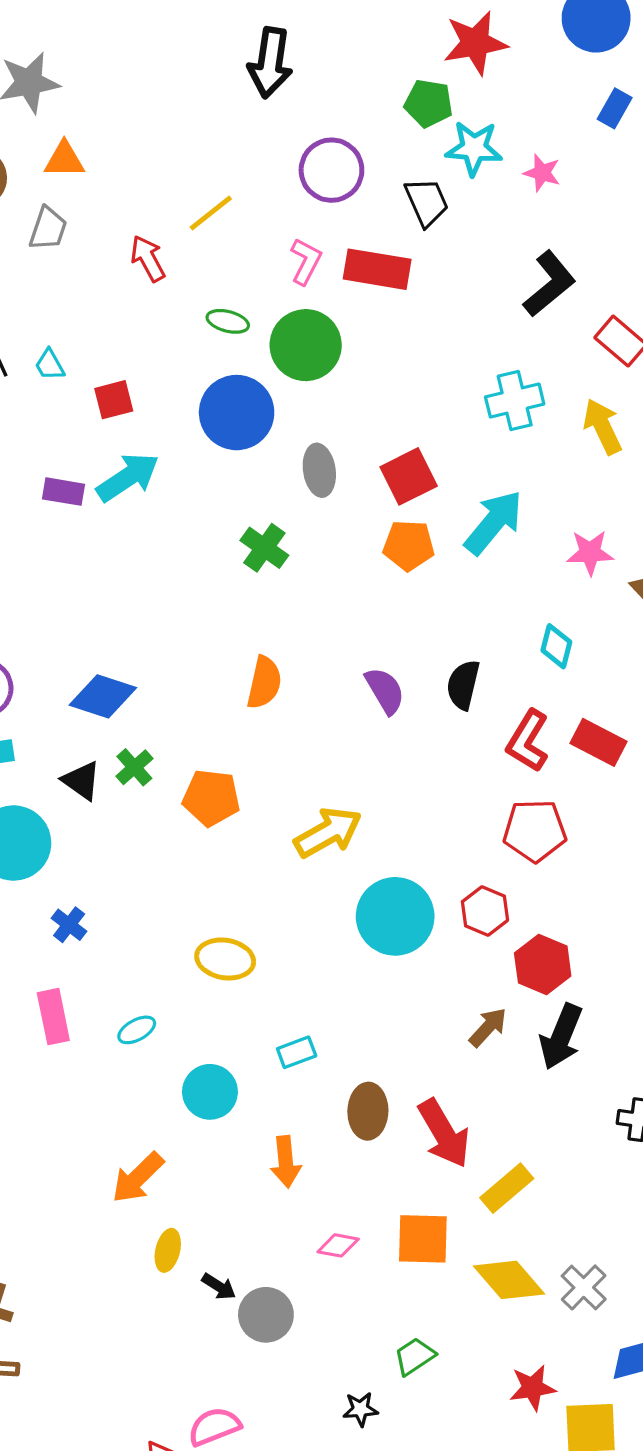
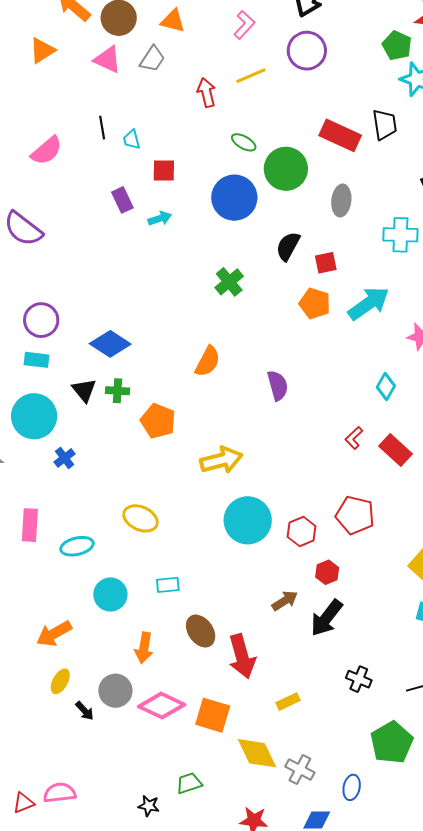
purple circle: (331, 170) -> (307, 51), moved
black trapezoid: (427, 202) -> (385, 125), moved
pink L-shape: (306, 261) -> (244, 25), moved
gray ellipse: (319, 470) -> (341, 200), moved
red square: (409, 476) -> (326, 263), size x0.7
cyan arrow: (128, 477) -> (160, 218), size x0.6
purple rectangle: (63, 492) -> (122, 200), moved, turned 40
black semicircle: (463, 685) -> (288, 246), moved
red L-shape: (528, 741) -> (354, 438), size x0.6
green cross: (134, 767) -> (117, 391), turned 30
red pentagon: (535, 831) -> (355, 515), moved
blue cross: (69, 925) -> (65, 458), moved
red hexagon: (543, 965) -> (327, 572), size x0.7
cyan ellipse: (137, 1030) -> (77, 546), size x1.4
brown ellipse: (368, 1111) -> (201, 631), turned -52
yellow rectangle: (507, 1188) -> (288, 702), moved, size x0.7
pink diamond: (338, 1245) -> (162, 706), size x1.8
gray cross: (584, 1287) -> (300, 770), turned -32
gray circle: (266, 1315) -> (115, 691), moved

